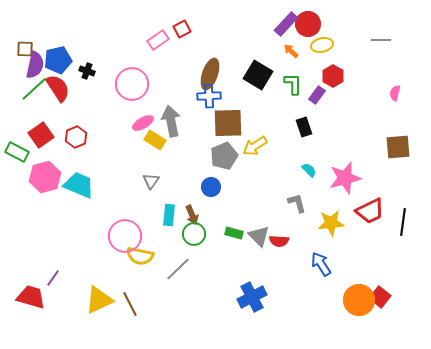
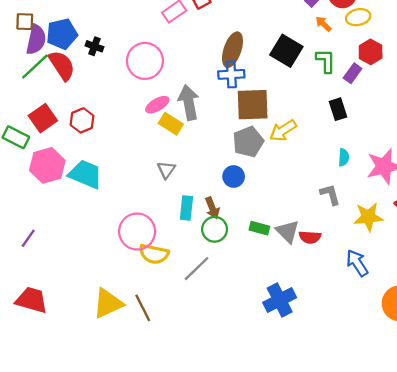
cyan semicircle: (309, 170) -> (344, 157), turned 49
purple line: (53, 278) -> (28, 238), moved

